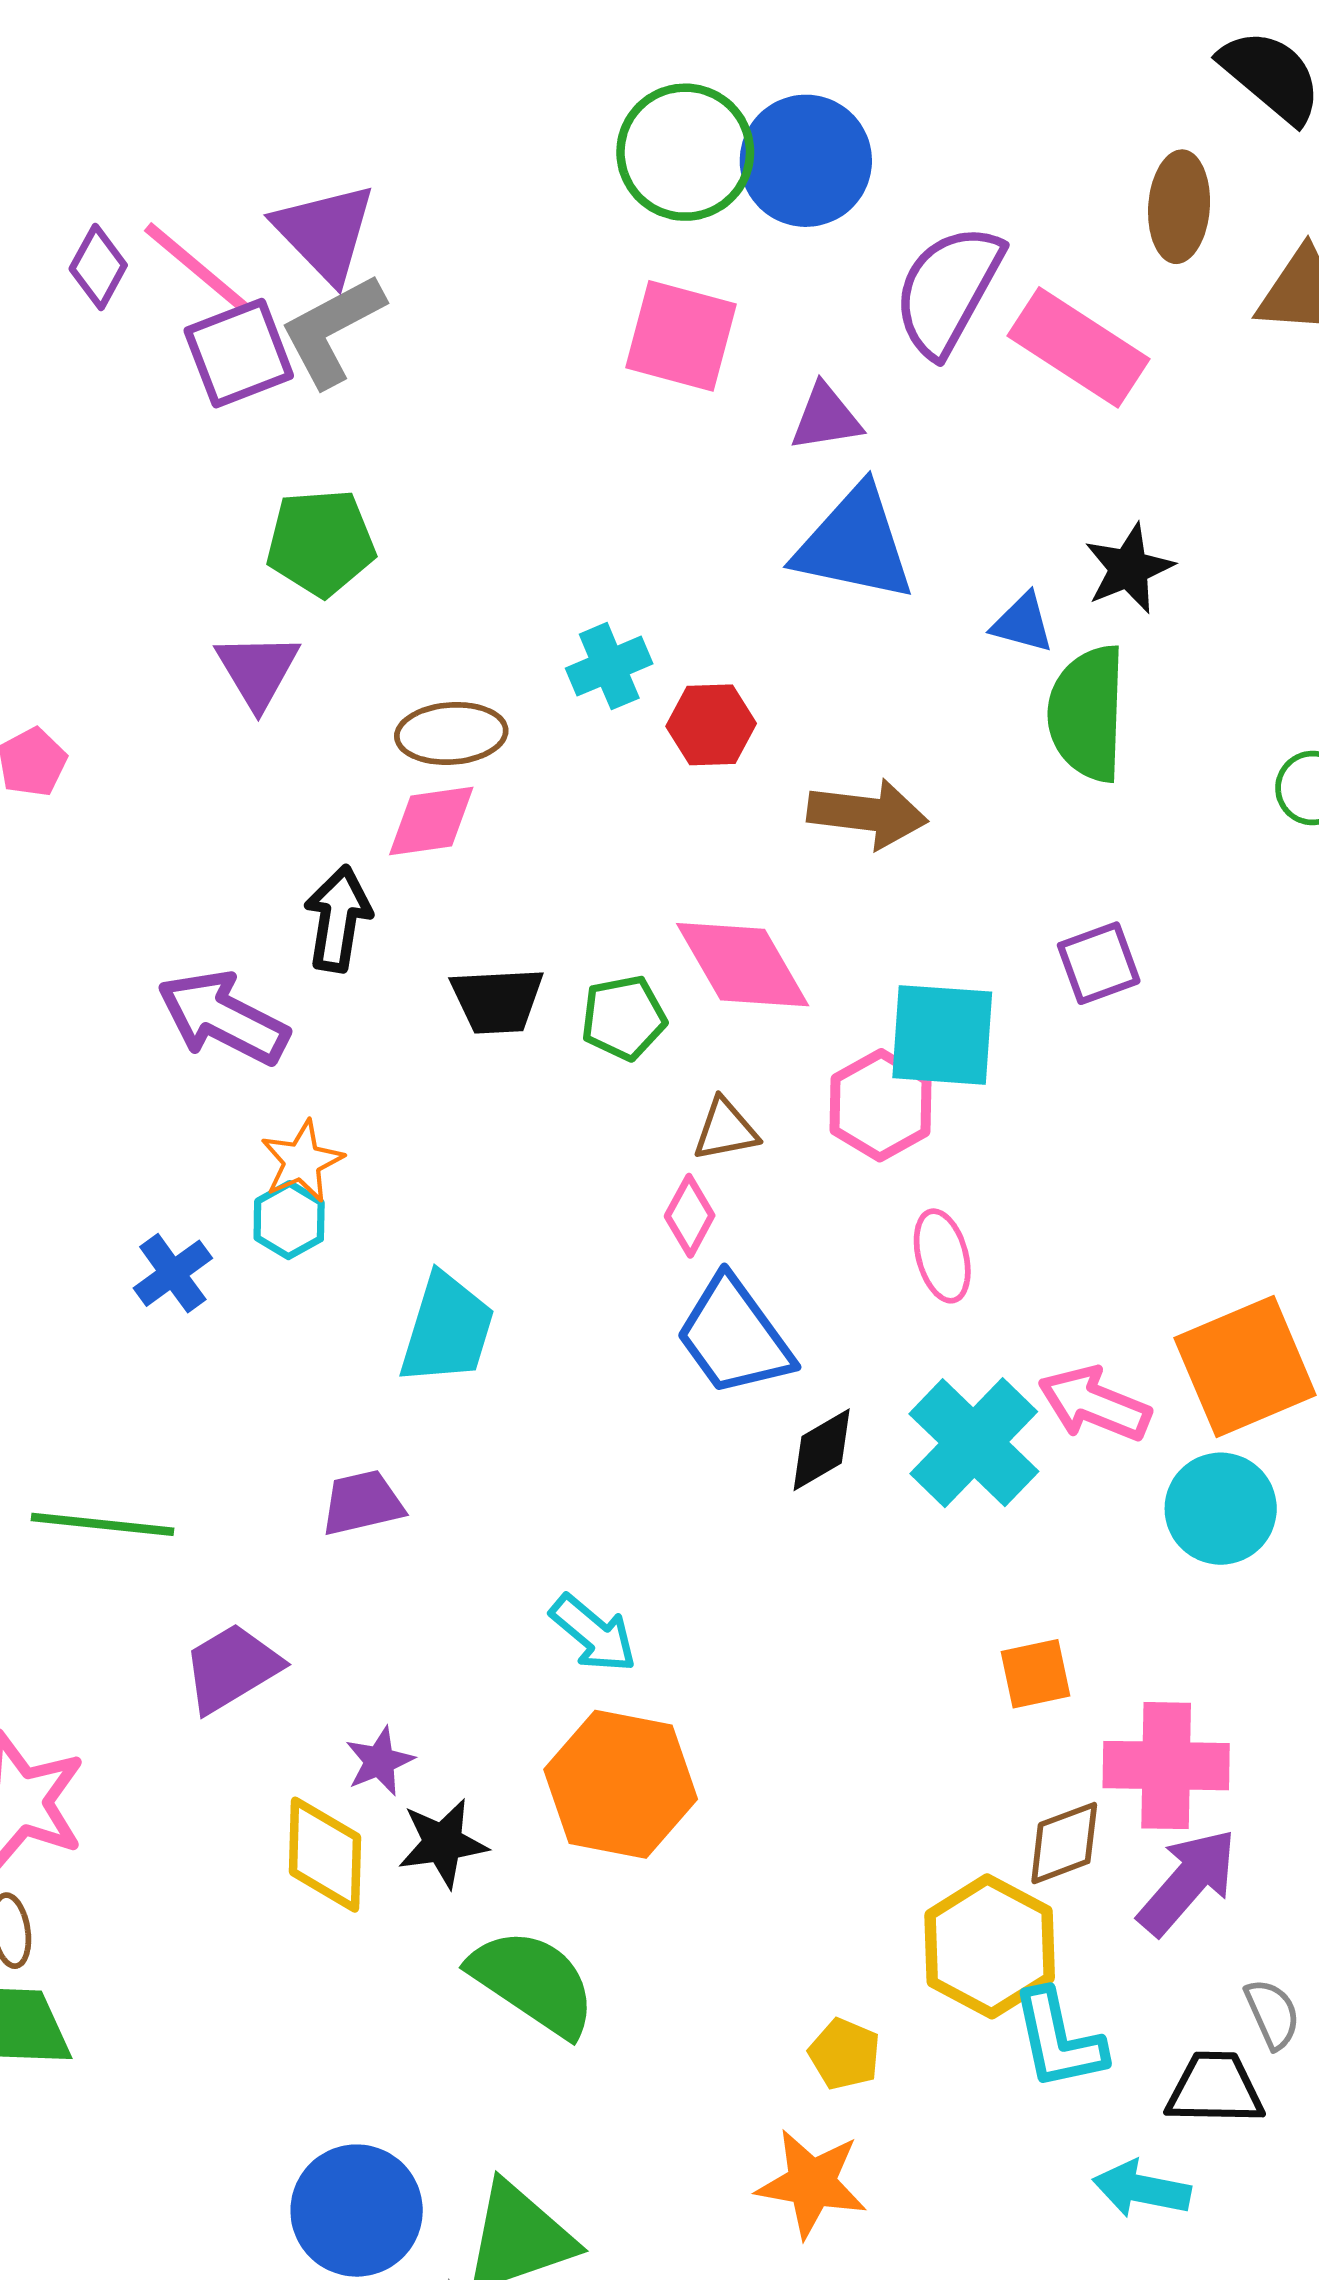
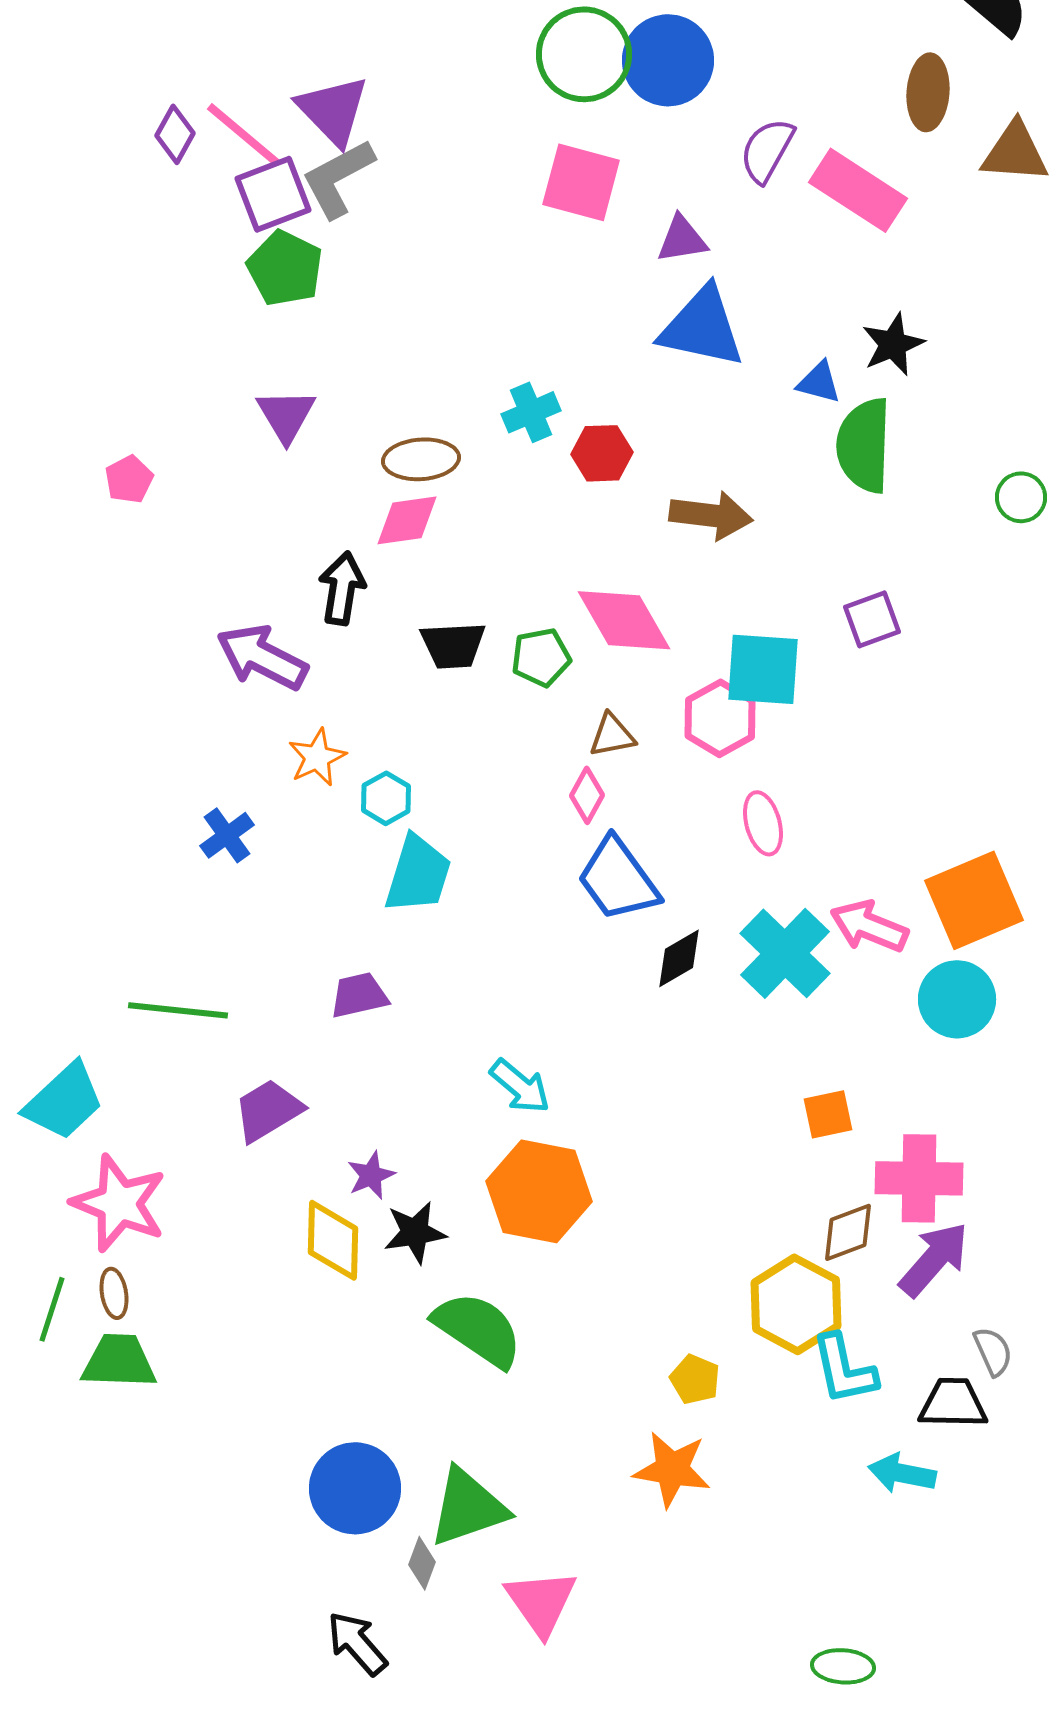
purple semicircle: (948, 290) -> (767, 150), size x0.7
green pentagon: (321, 543) -> (285, 268), moved, turned 30
cyan hexagon: (289, 1220) -> (386, 798), moved

